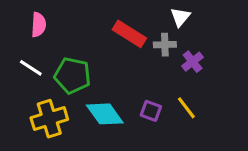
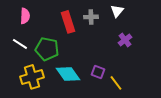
red rectangle: (129, 34) -> (68, 22), moved, turned 40
gray cross: (165, 45) -> (91, 17), moved
yellow line: (186, 108) -> (116, 83), moved

